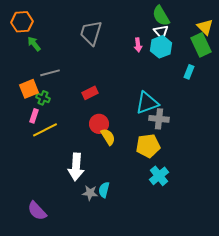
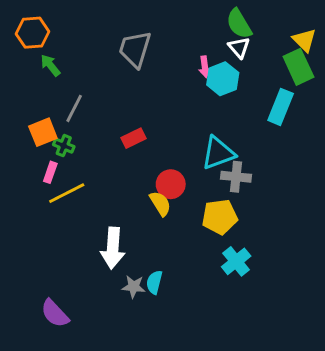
cyan hexagon: (161, 47) -> (223, 79), moved
cyan rectangle: (189, 72) -> (281, 107), size x1.6
gray line: (50, 73) -> (74, 108), turned -48
red circle: (99, 124) -> (171, 184), moved

